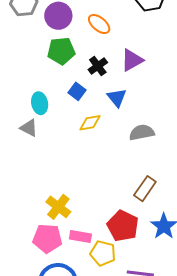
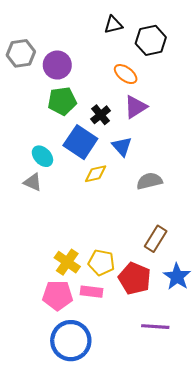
orange ellipse: (99, 24) -> (126, 74), moved
blue square: (77, 91) -> (80, 142), size x1.8
cyan ellipse: (40, 103) -> (42, 156), turned -30
yellow pentagon: (103, 253) -> (101, 263), moved

